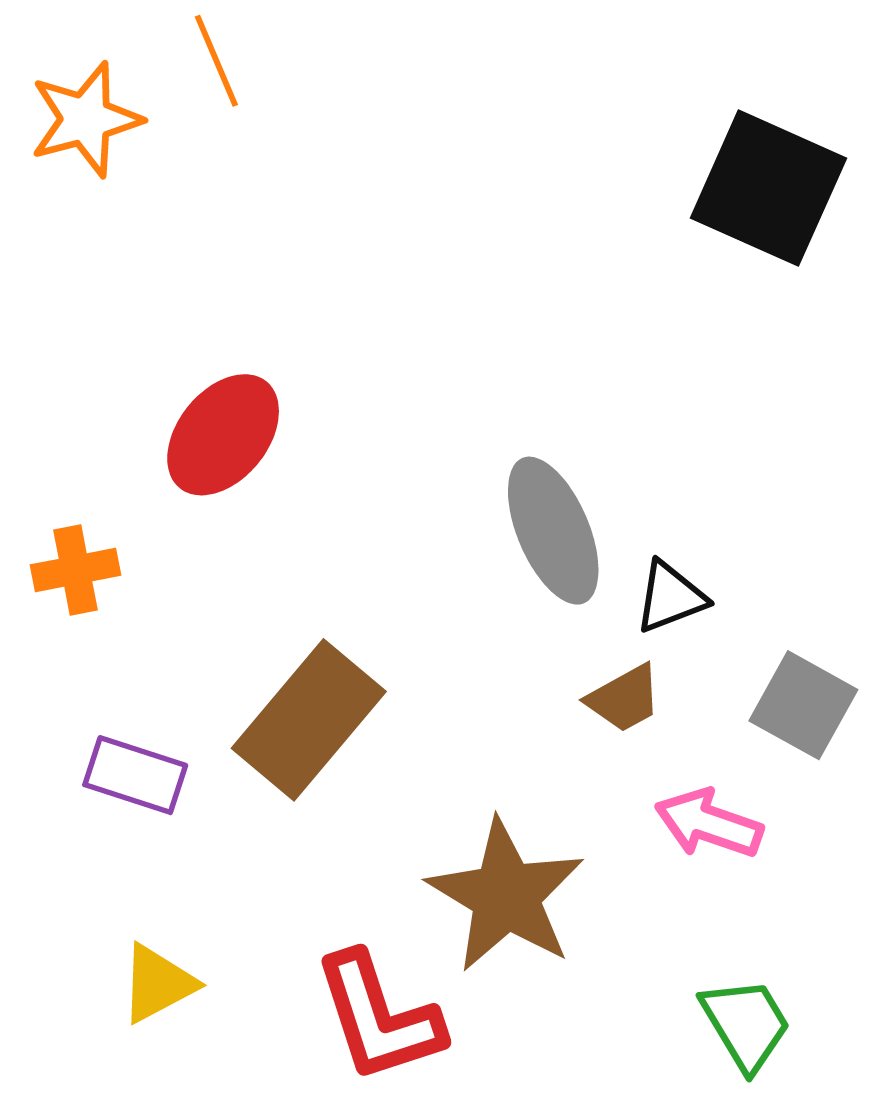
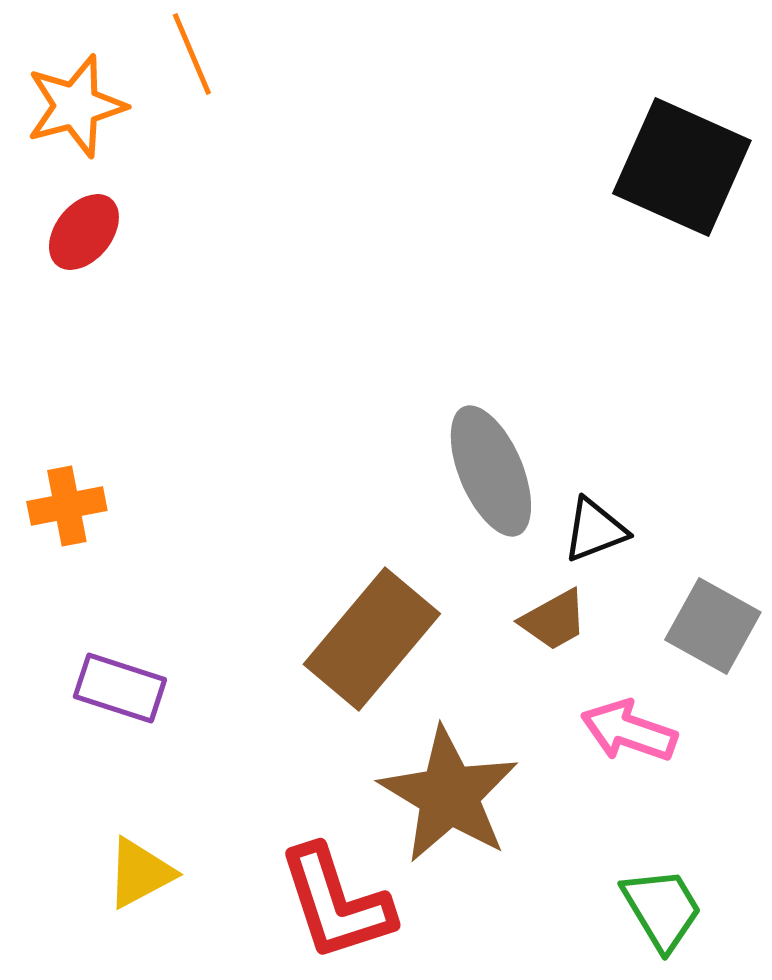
red ellipse: (223, 435) -> (84, 232), moved, size x0.7
brown rectangle: (309, 720) -> (372, 639), moved

